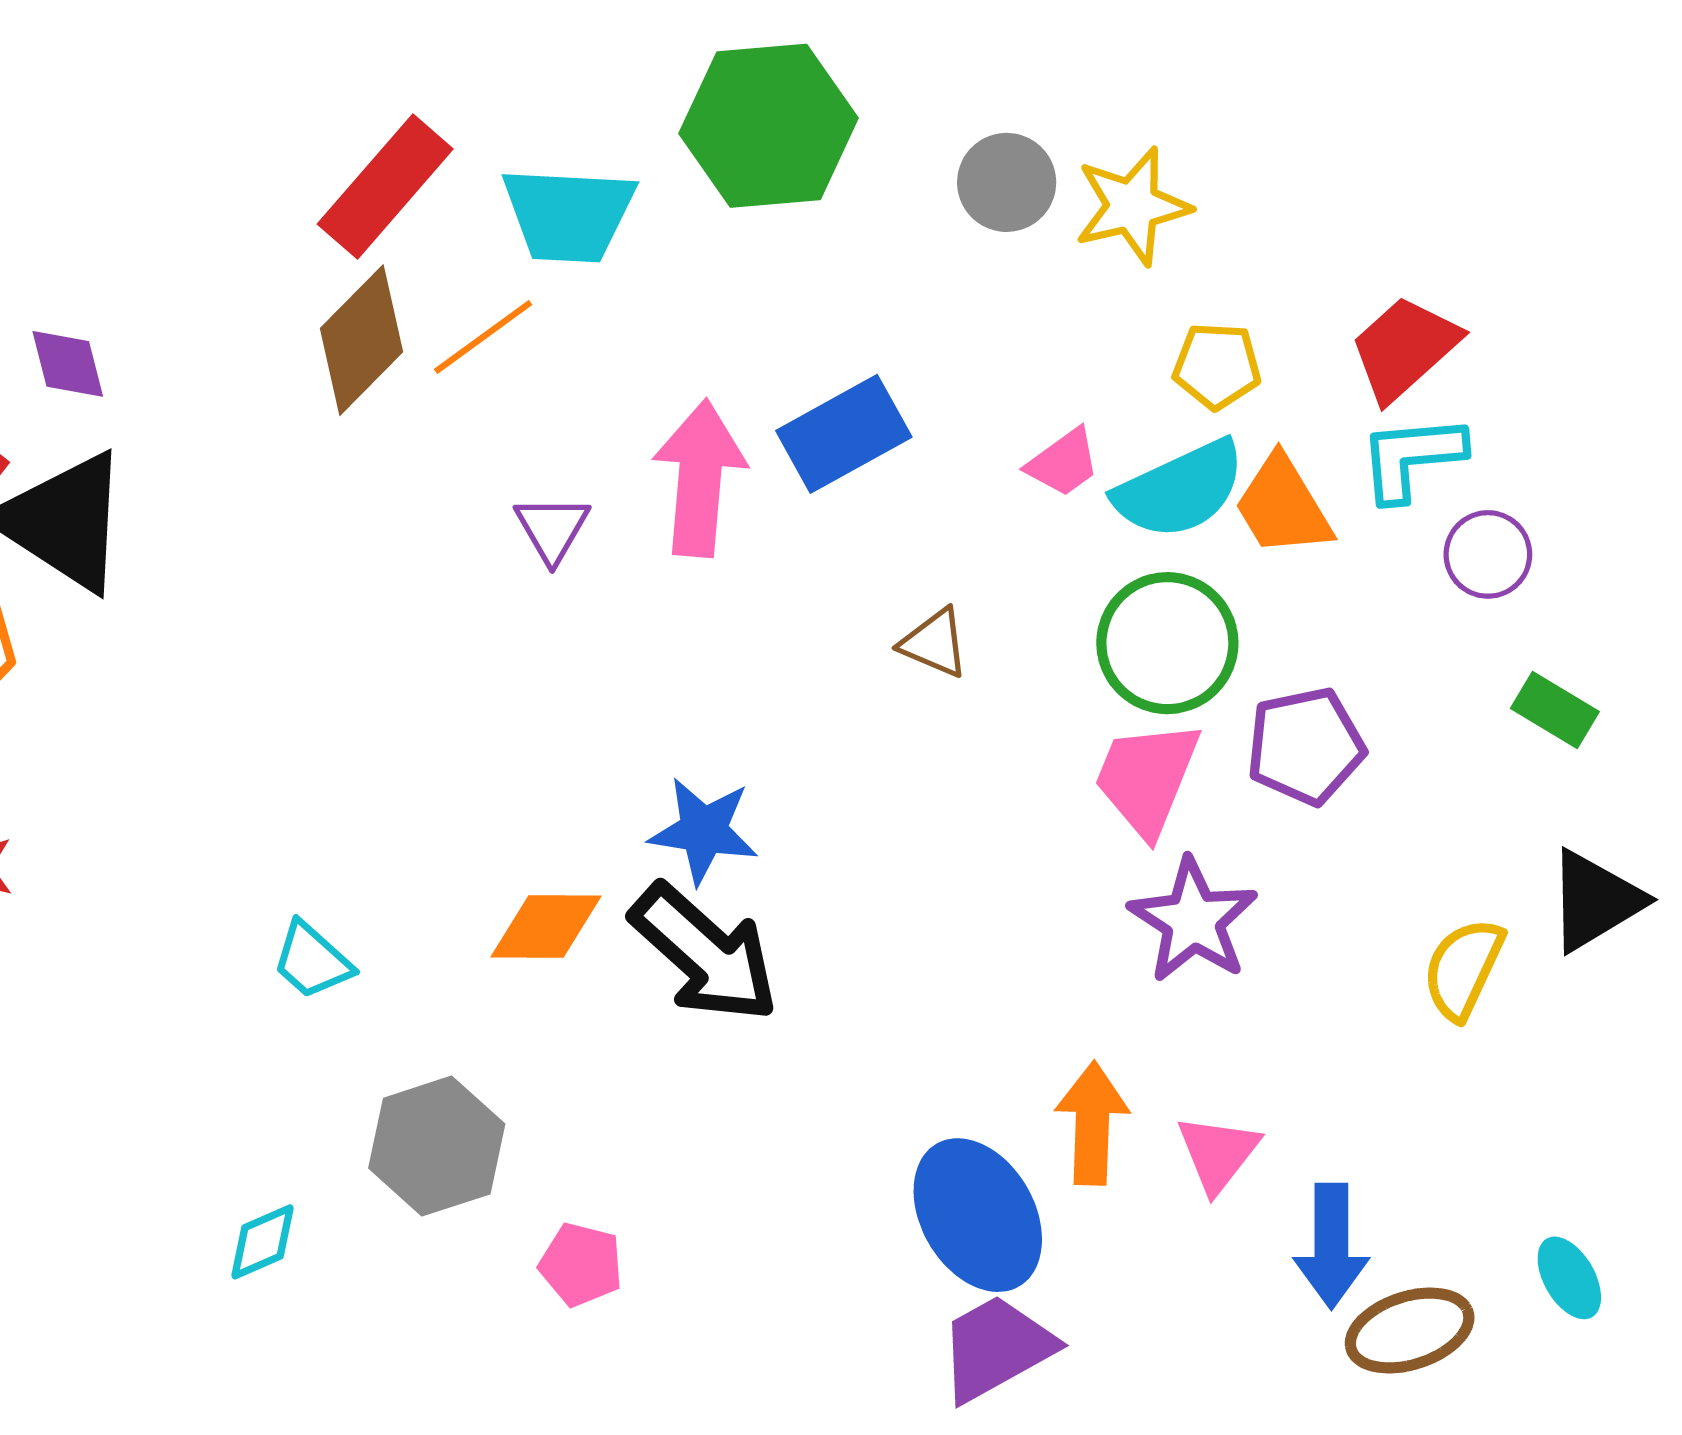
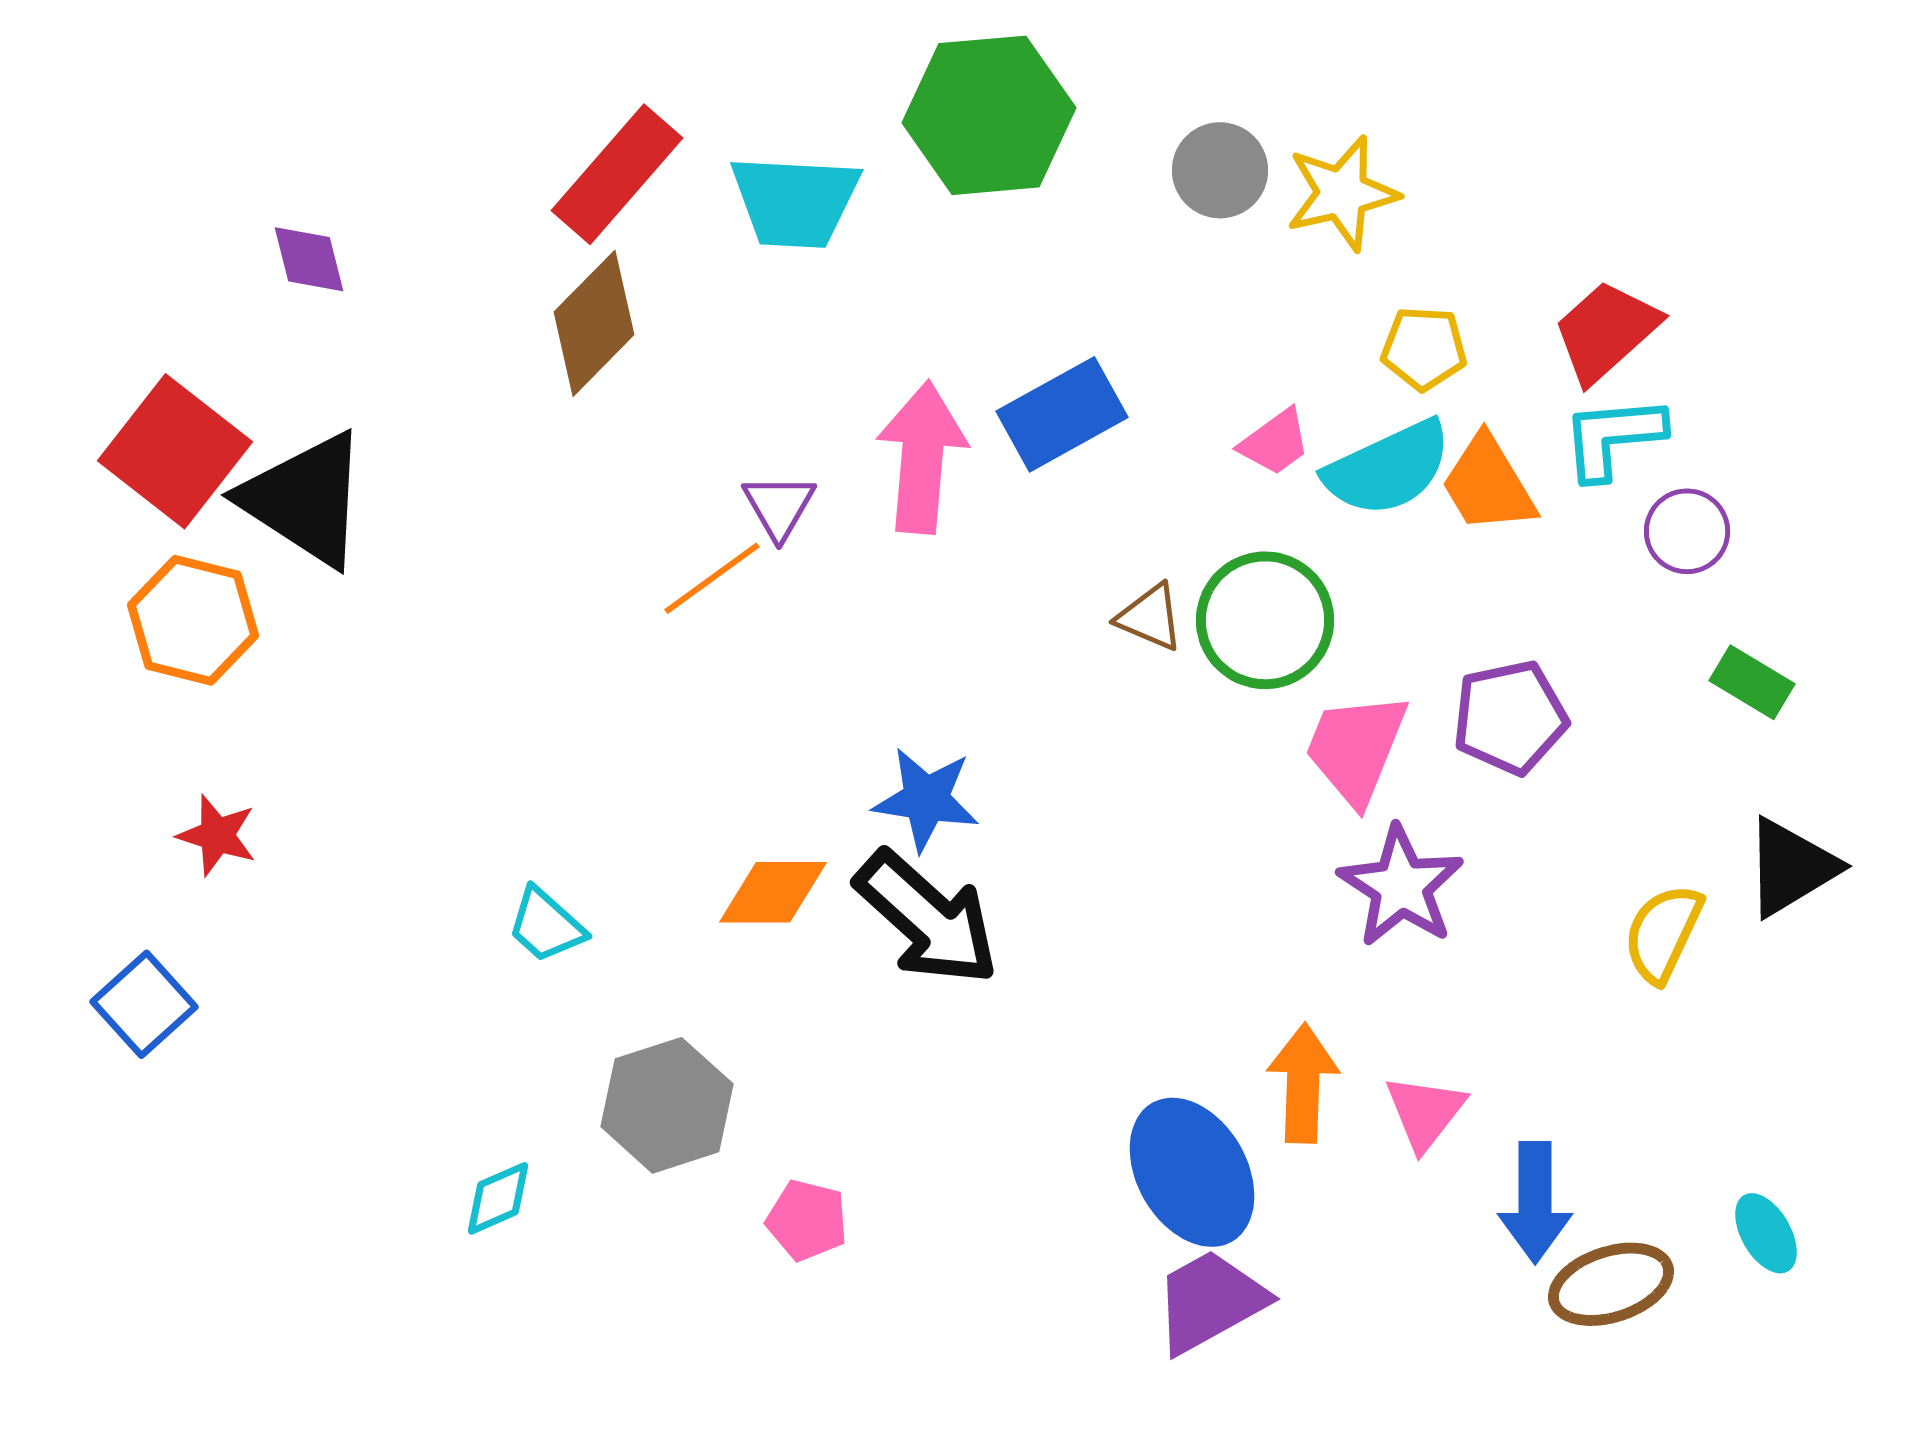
orange line: (483, 337) -> (712, 578), moved
purple diamond: (68, 364) -> (309, 259), moved
green circle: (1167, 643) -> (1265, 620), moved

